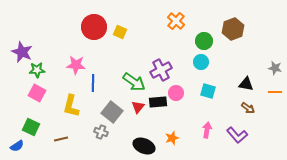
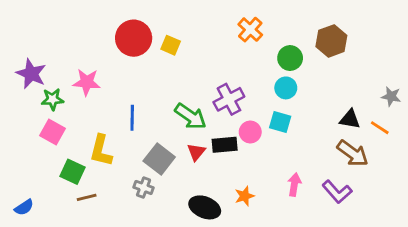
pink star: (76, 65) -> (87, 82), moved
cyan square: (208, 91) -> (280, 122), moved
orange line: (275, 92) -> (380, 128), moved, turned 32
brown arrow: (248, 108) -> (353, 153), size x1.6
green square: (31, 127) -> (72, 172), moved

